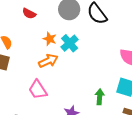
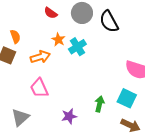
red semicircle: (29, 13) -> (51, 13), moved
orange arrow: (48, 61) -> (40, 57), moved

